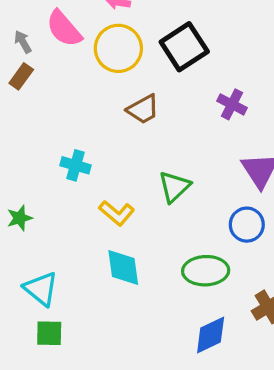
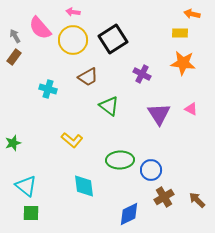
cyan cross: (76, 165) -> (48, 89), moved
green triangle: (174, 187) -> (109, 106), moved, turned -40
blue circle: (247, 225) -> (151, 170), moved
cyan diamond: (123, 267) -> (84, 186), moved
green ellipse: (206, 271) -> (120, 160), moved

